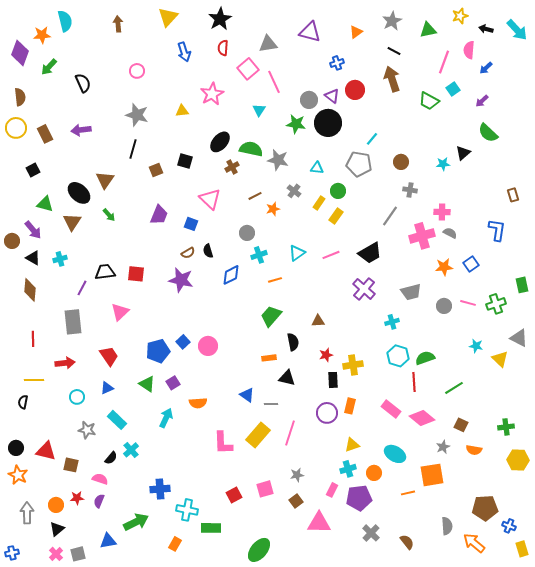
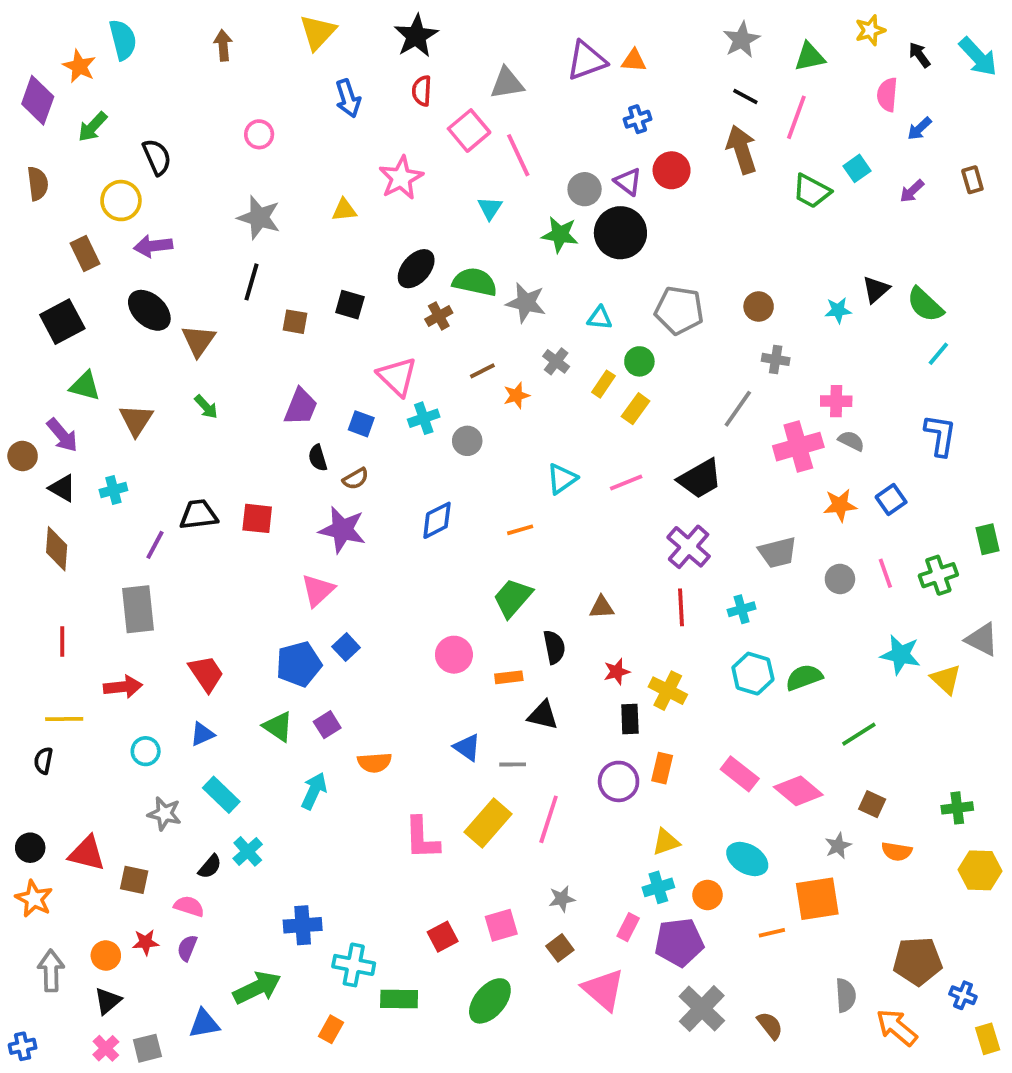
black arrow: (486, 29) -> (919, 55), turned 40
purple triangle: (310, 32) -> (586, 61), turned -35
orange triangle: (356, 32) -> (634, 61), moved, turned 40
orange star: (42, 35) -> (79, 66), turned 30
pink line: (444, 62) -> (796, 117), moved
yellow circle: (16, 128) -> (121, 201), moved
green semicircle: (488, 133) -> (925, 305), moved
cyan line: (372, 139) -> (938, 354), moved
black square: (33, 170) -> (62, 322), size x1.6
brown square: (156, 170) -> (295, 322), turned 32
black ellipse: (79, 193) -> (149, 310), moved
brown rectangle: (513, 195) -> (972, 180), moved
black semicircle: (208, 251) -> (318, 458), moved
cyan cross: (259, 255) -> (424, 418), moved
pink line: (468, 303) -> (885, 573), turned 56
pink triangle: (120, 312) -> (318, 590), moved
pink circle: (208, 346) -> (454, 655), moved
cyan star: (476, 346) -> (901, 655), size x1.5
yellow cross: (353, 365) -> (668, 691), turned 36
red line: (414, 382) -> (681, 607), moved
pink triangle: (319, 523) -> (603, 990), turned 40
gray cross: (371, 533) -> (702, 1008), size x1.4
green ellipse: (259, 550) -> (490, 1001), moved

